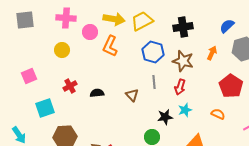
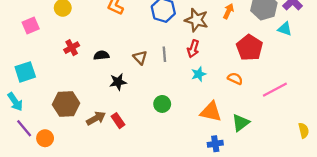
pink square: (29, 76) -> (31, 26), moved
gray line: (154, 82) -> (164, 54), moved
cyan square: (45, 108) -> (25, 72), moved
black star: (165, 117) -> (118, 82), moved

